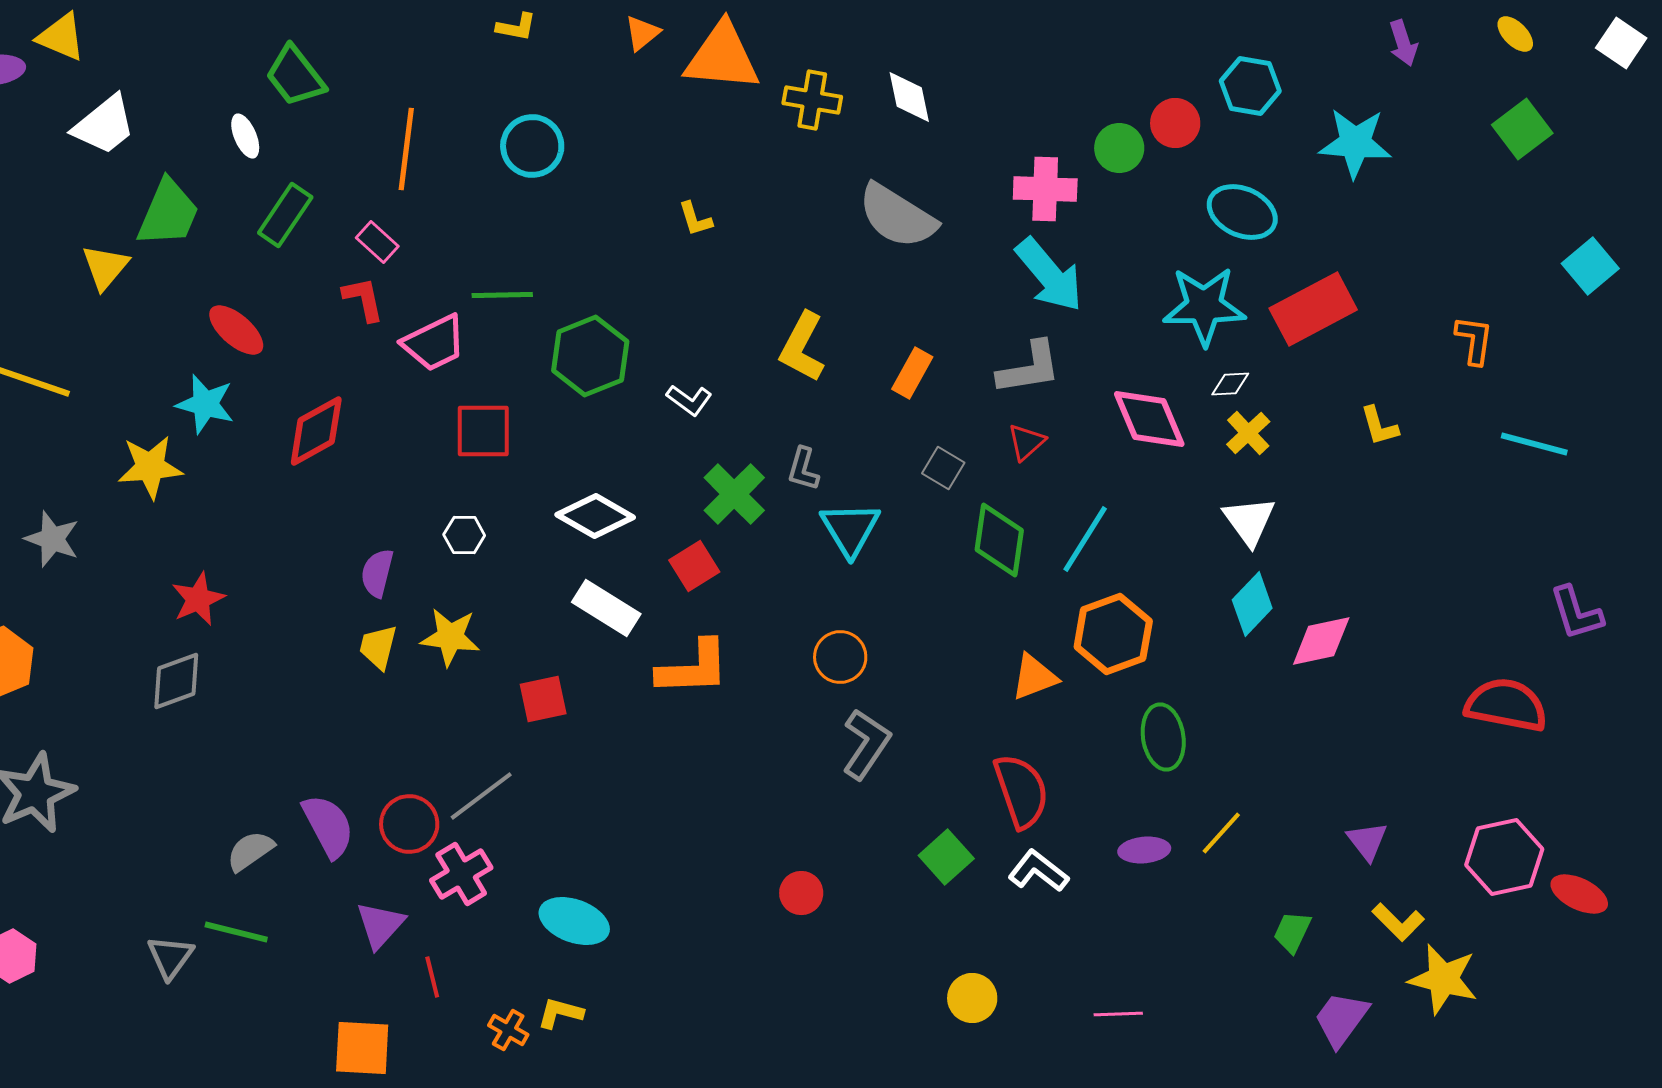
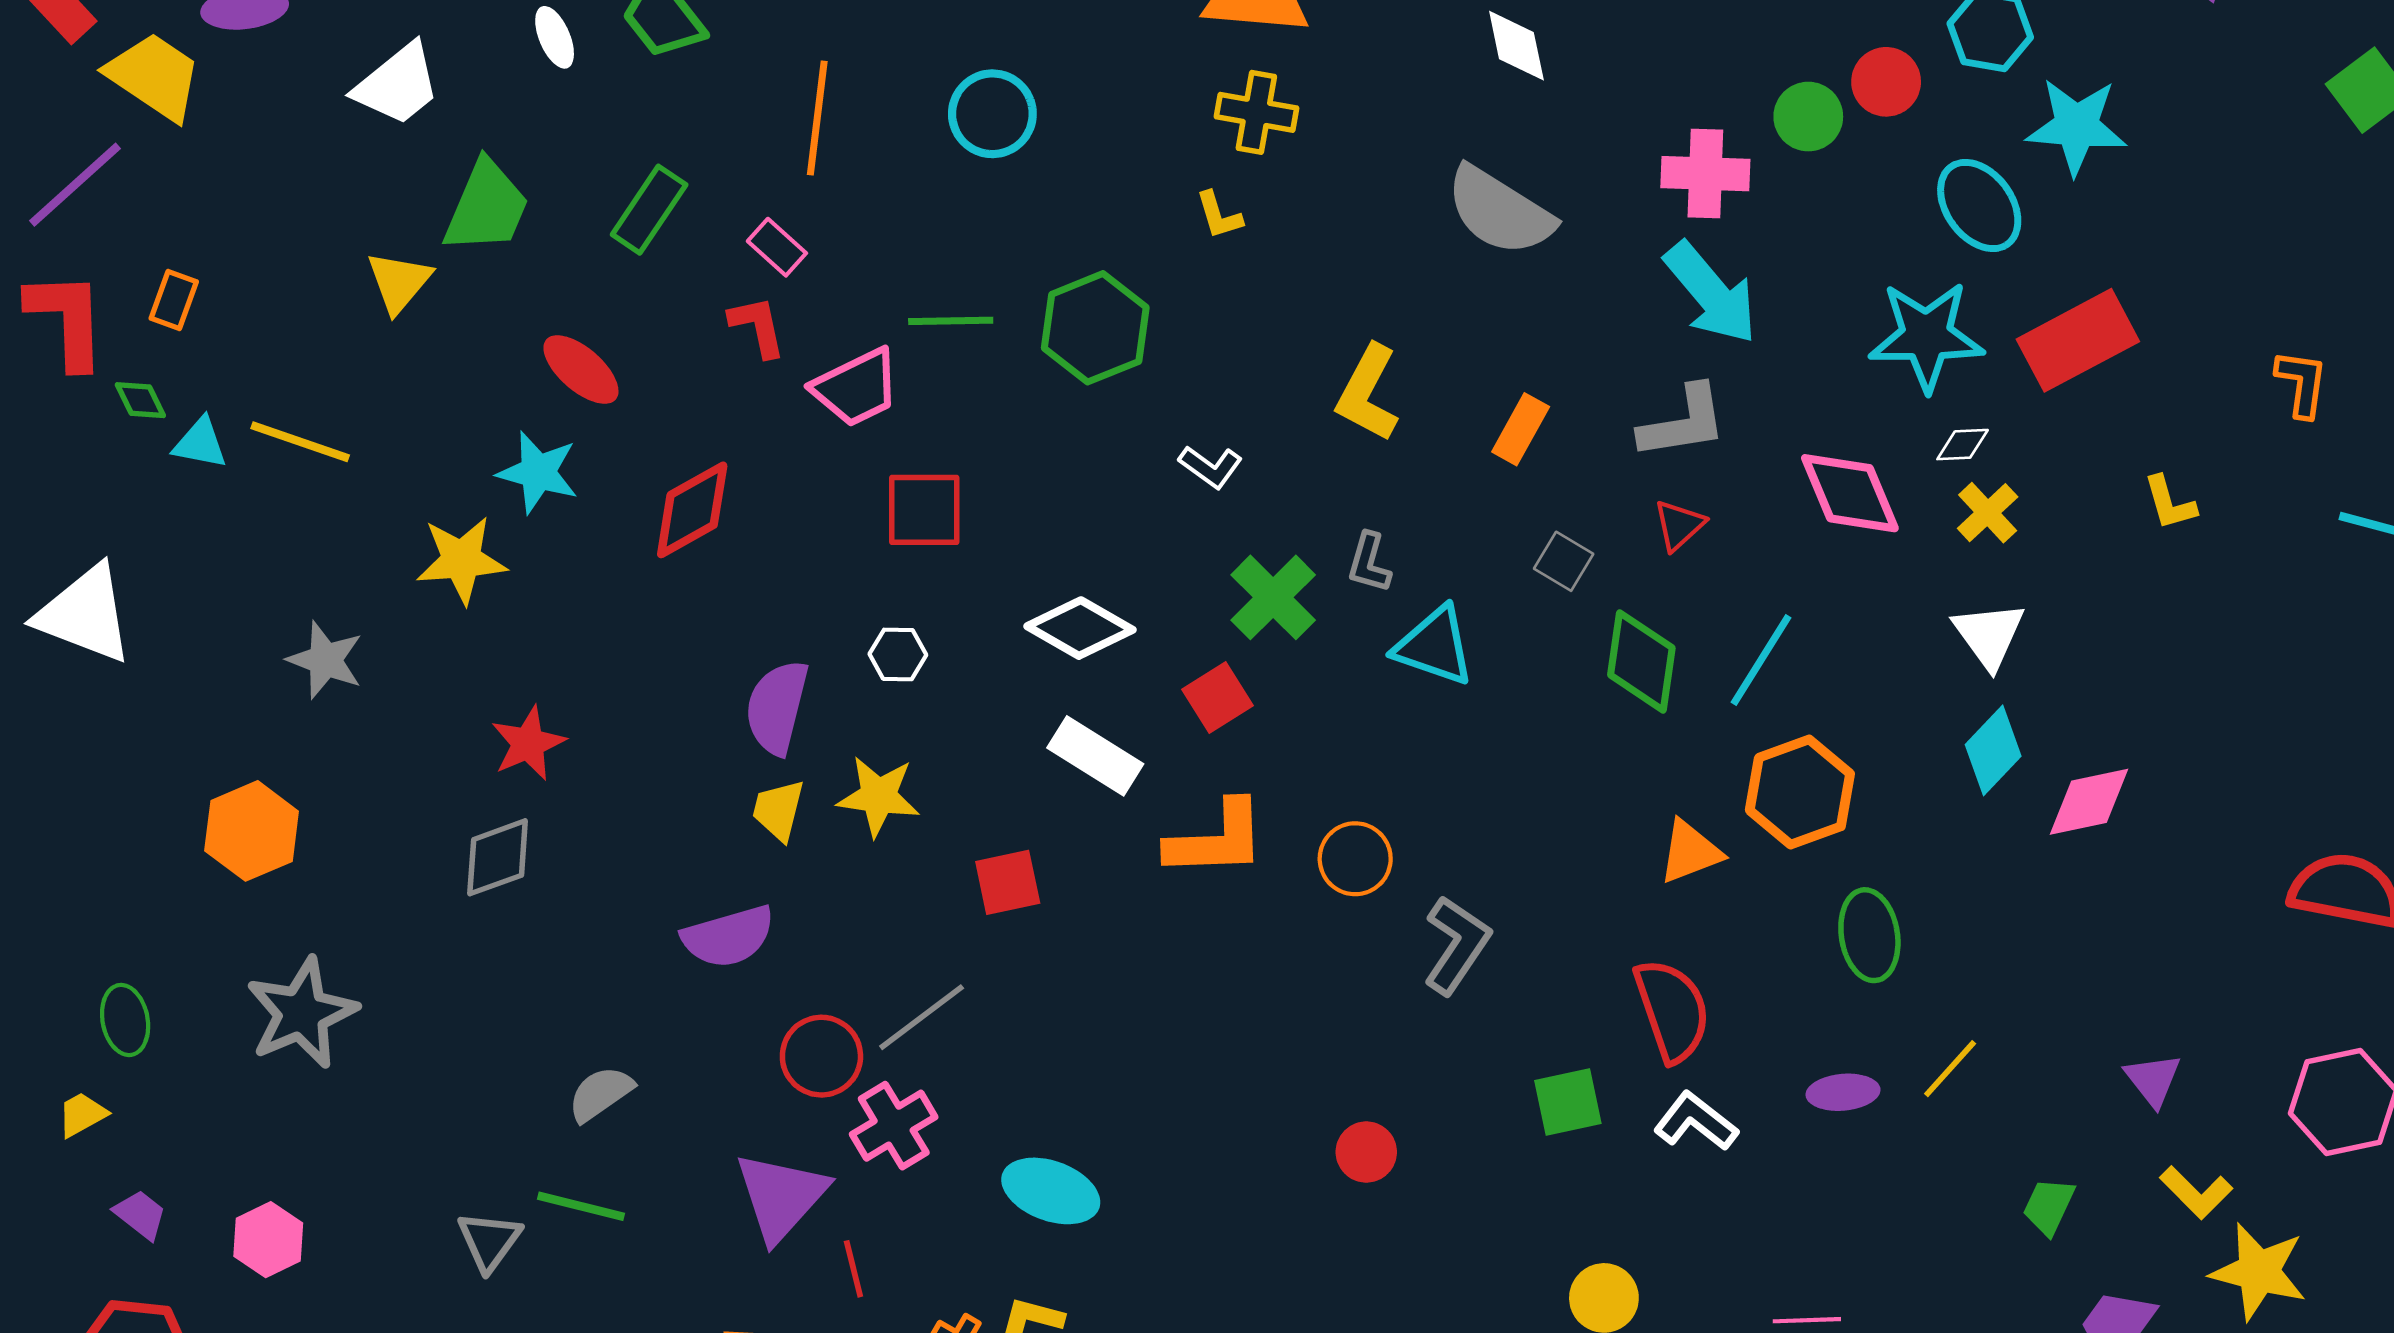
yellow cross: (812, 100) -> (1256, 112), moved
white ellipse: (245, 136) -> (555, 37), moved
cyan star: (1355, 143) -> (2077, 126), moved
cyan ellipse: (1242, 212) -> (1979, 205), turned 30
green hexagon: (590, 356) -> (1095, 328), moved
cyan triangle: (850, 529) -> (1434, 646), turned -40
purple semicircle: (377, 573) -> (777, 707), size x1.4
orange circle: (840, 657) -> (1355, 859), moved
purple semicircle: (328, 826) -> (728, 937), moved, turned 102
green square: (946, 857) -> (1568, 1102), turned 30
purple triangle: (380, 925) -> (781, 1196), size x1.4

